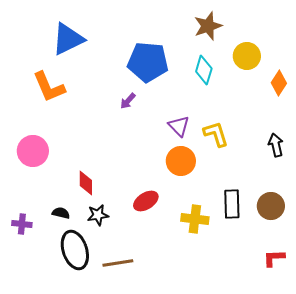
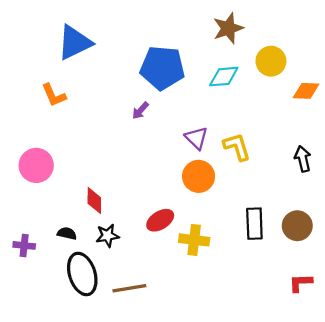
cyan diamond: (204, 70) -> (224, 77), turned 68
orange diamond: (279, 83) -> (306, 91), turned 60
orange L-shape: (49, 87) -> (54, 95), size x0.7
yellow cross: (195, 219) -> (194, 240), moved

